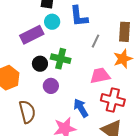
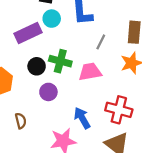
pink trapezoid: (100, 76) -> (90, 72), moved
brown semicircle: (27, 112) -> (21, 121), size x0.6

